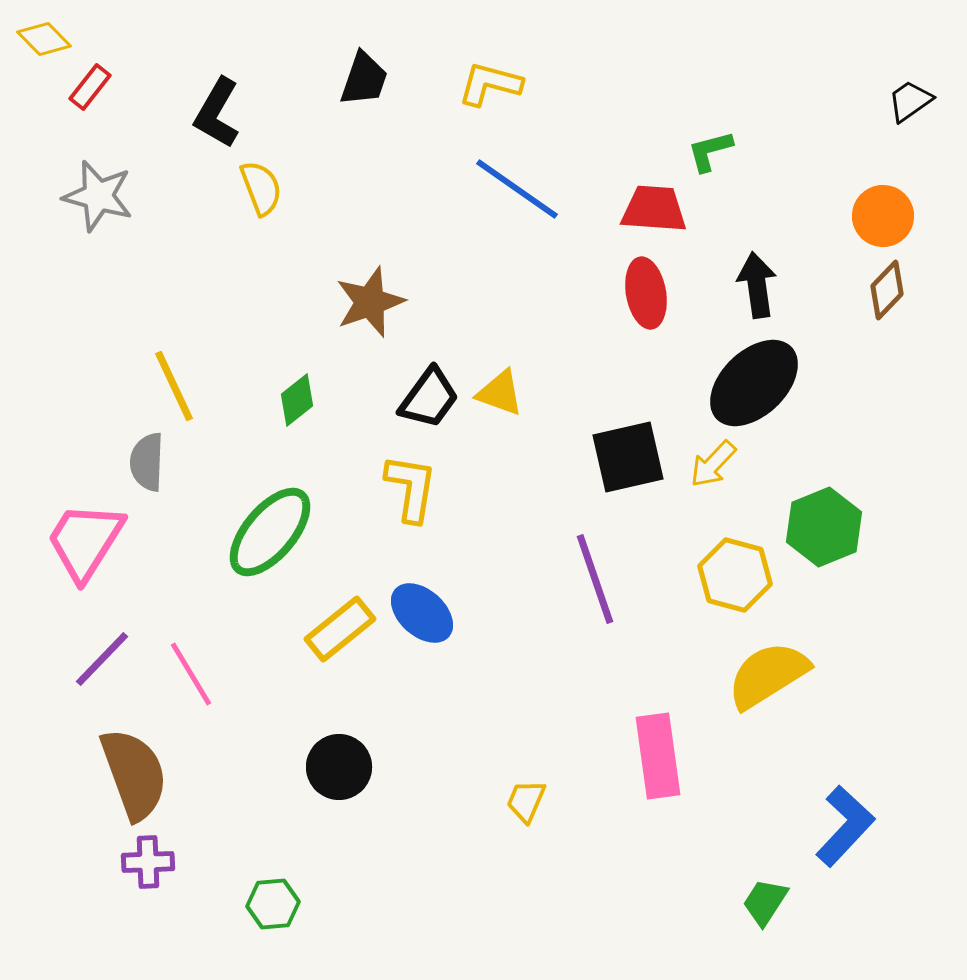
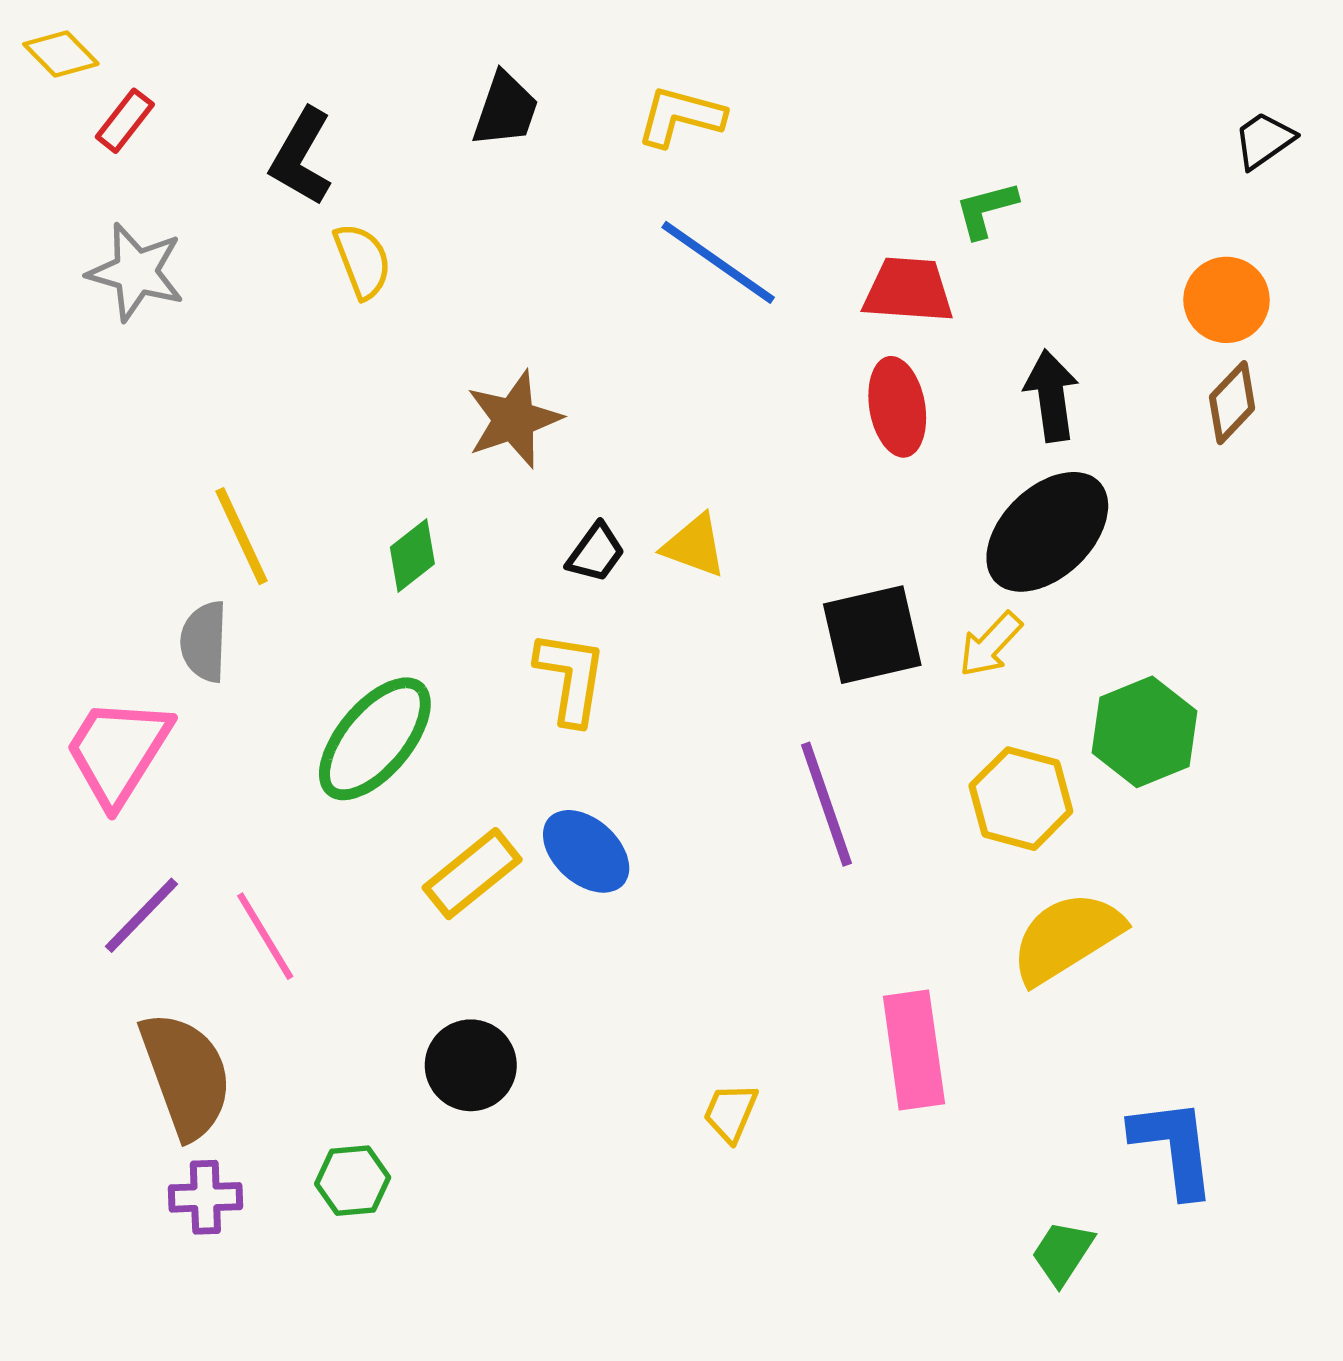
black trapezoid: (429, 398) -> (596, 553), size x0.7
blue L-shape: (845, 826) -> (1174, 1147), turned -50
green hexagon: (273, 904) -> (353, 1181), moved

